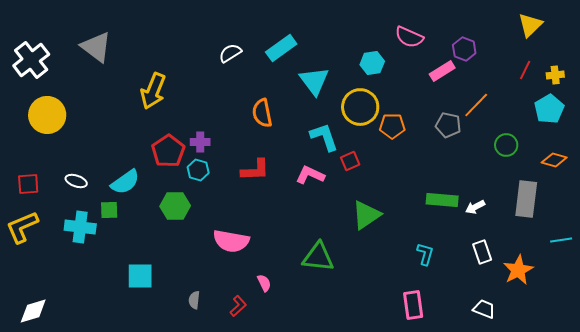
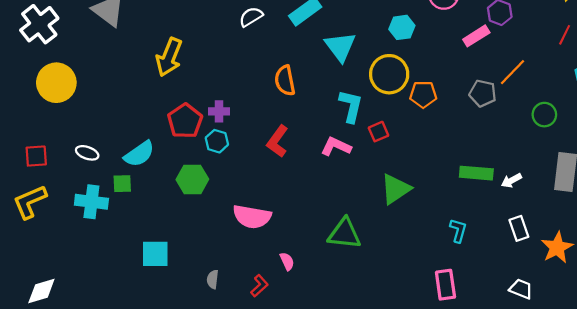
cyan L-shape: (324, 137) -> (351, 106), turned 32
red L-shape: (255, 170) -> (277, 141), turned 128

